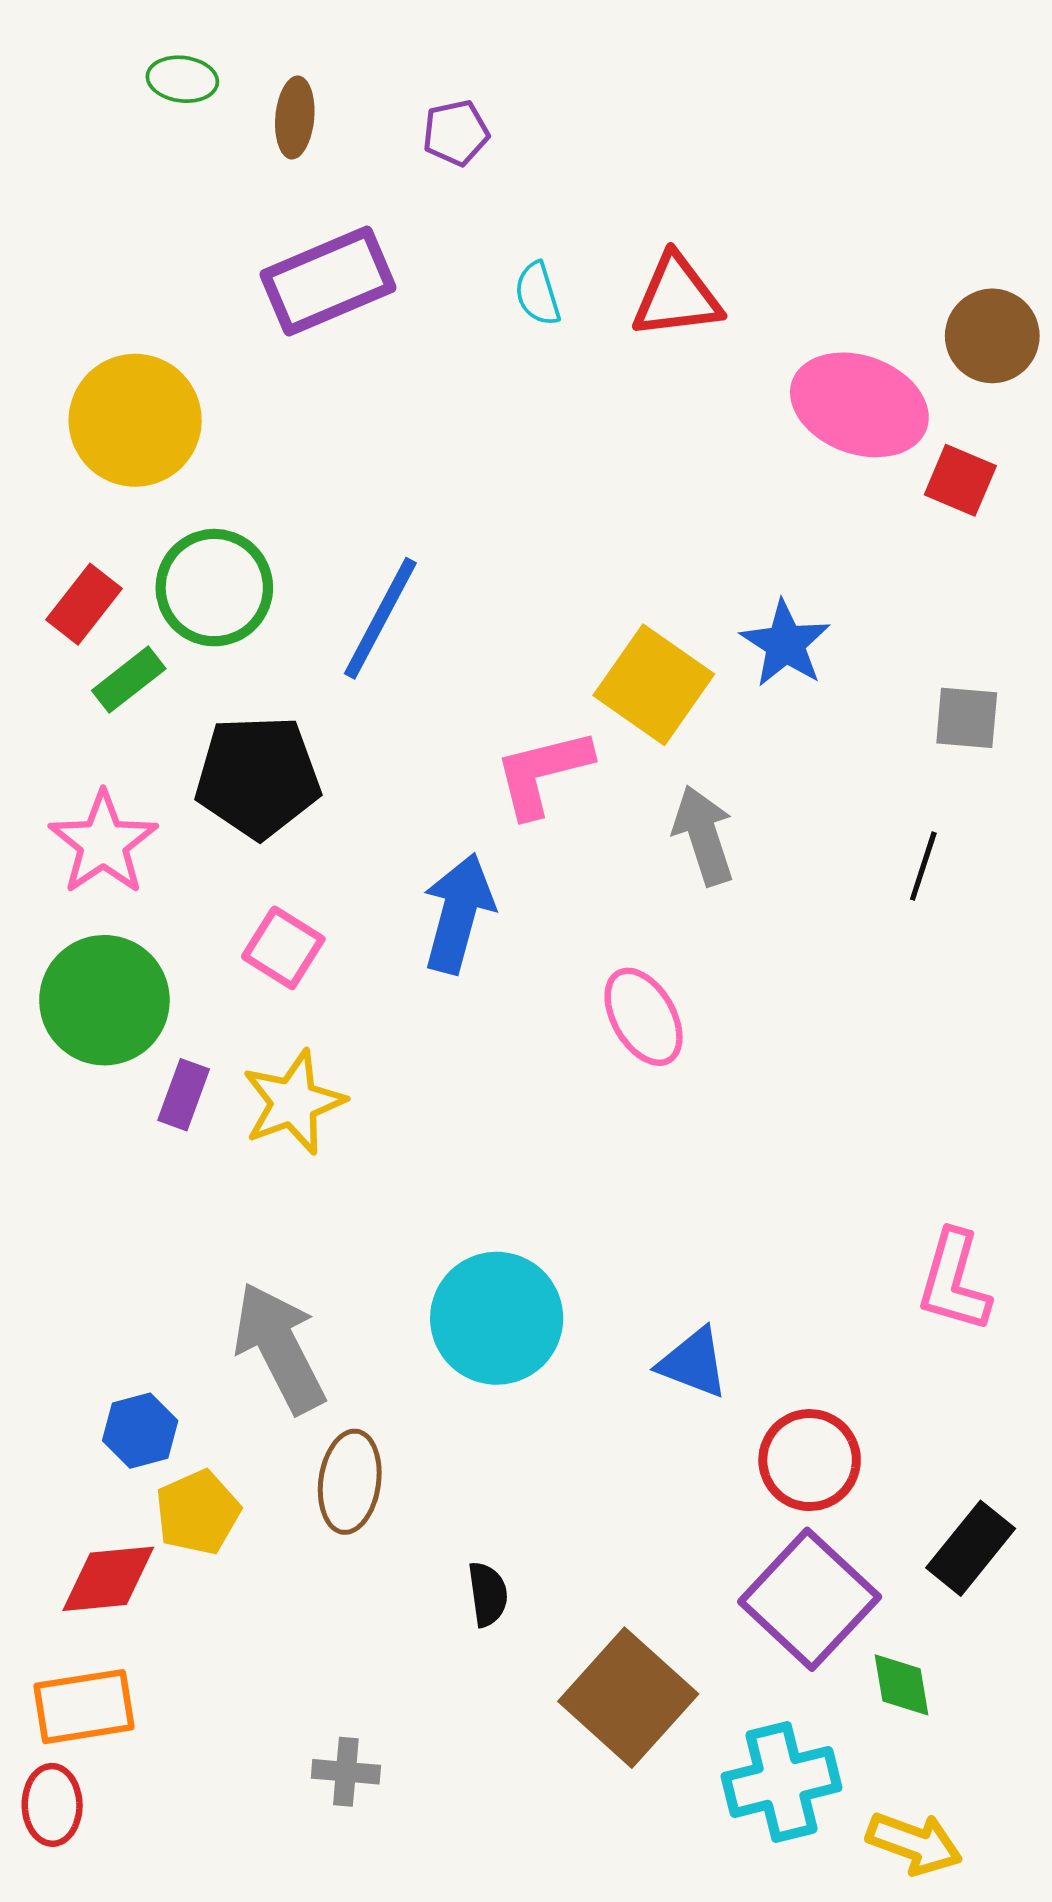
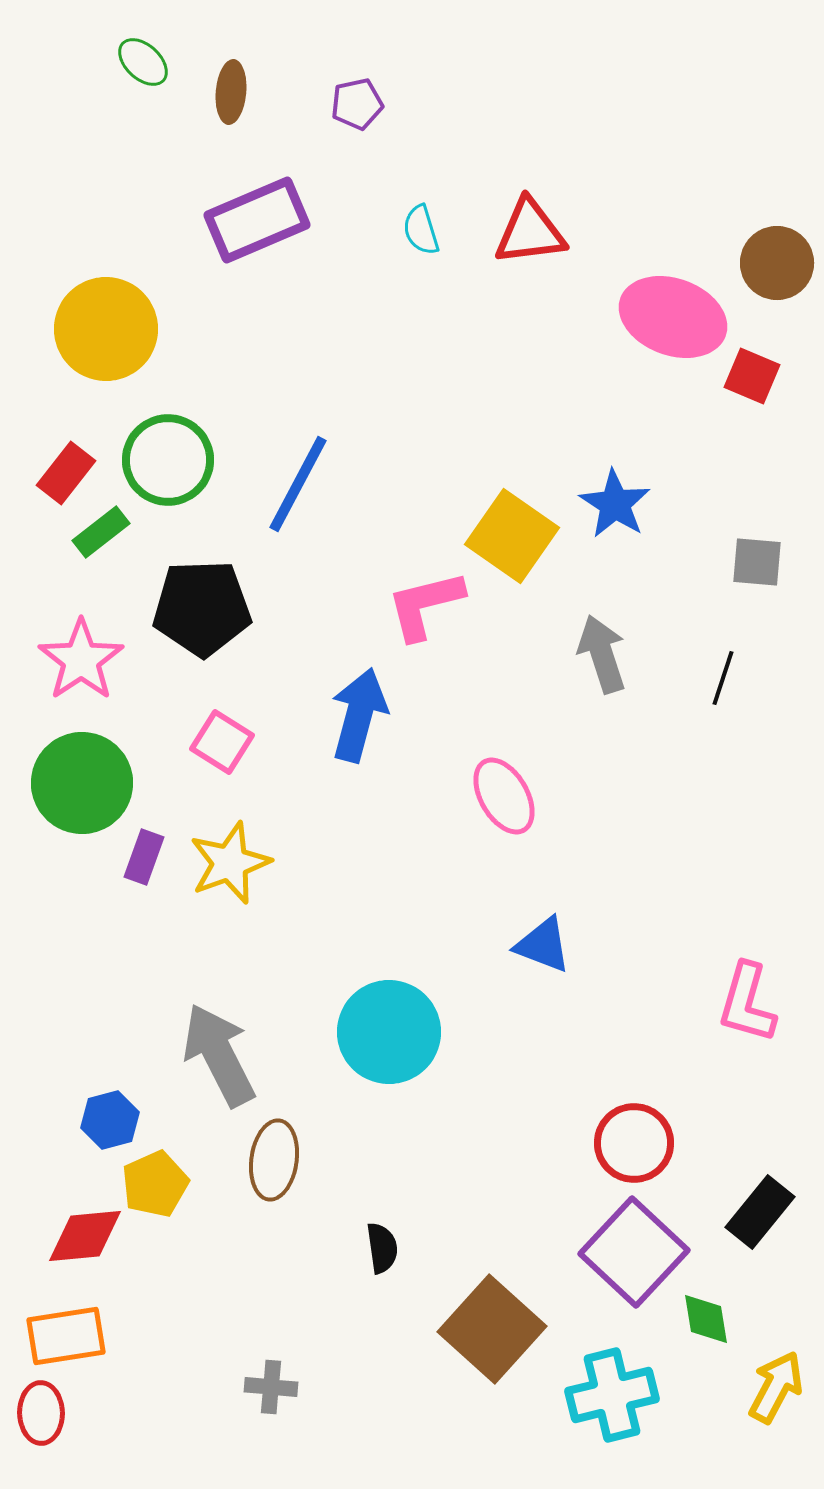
green ellipse: (182, 79) -> (143, 62), turned 36
gray arrow: (704, 835) -> (602, 654), moved
blue triangle: (693, 1363) -> (543, 945), moved
yellow arrow: (914, 1843) -> (776, 1387), moved, turned -82

